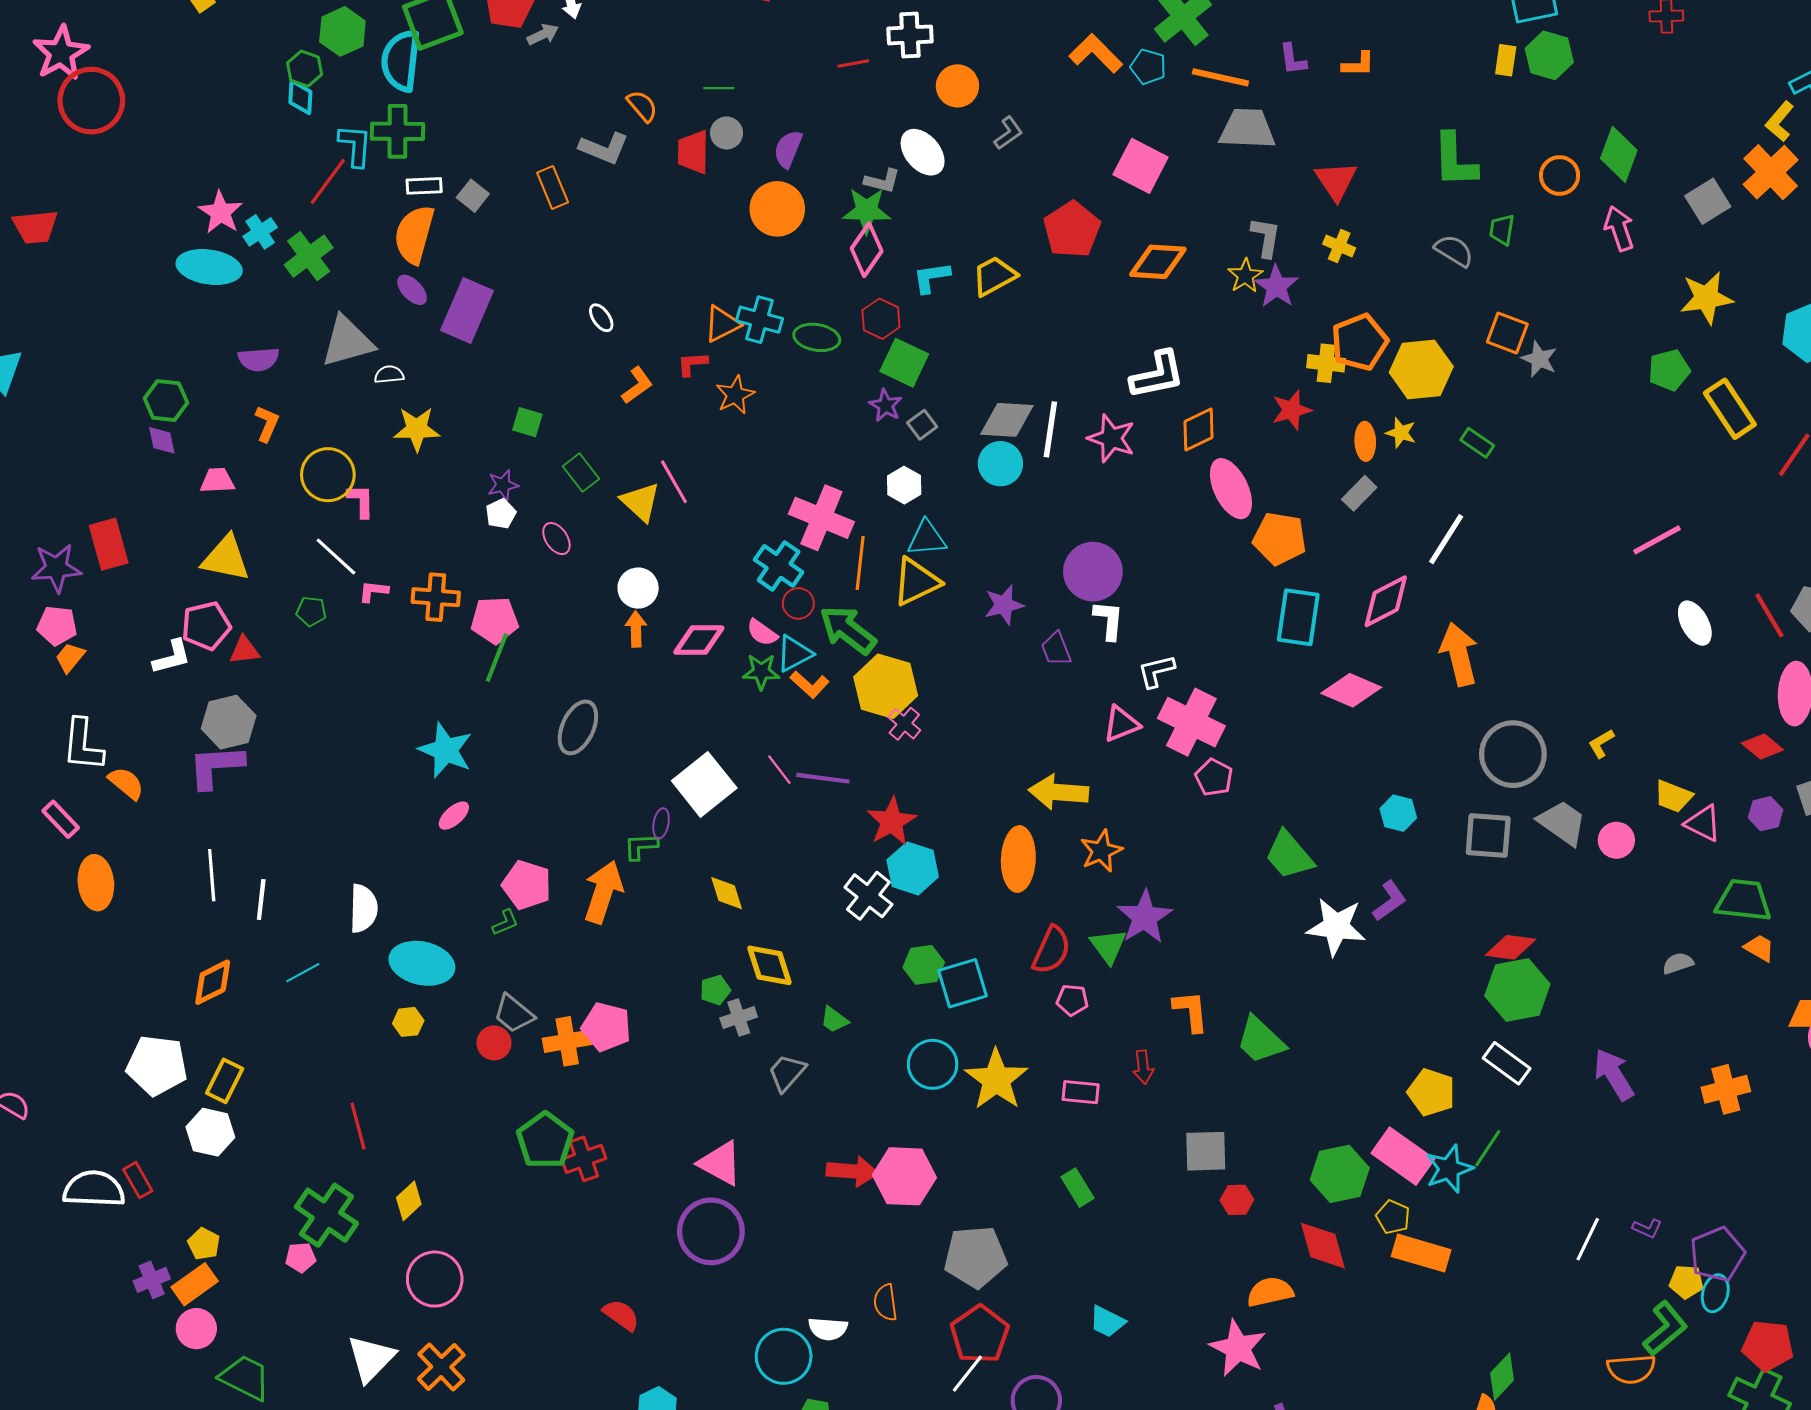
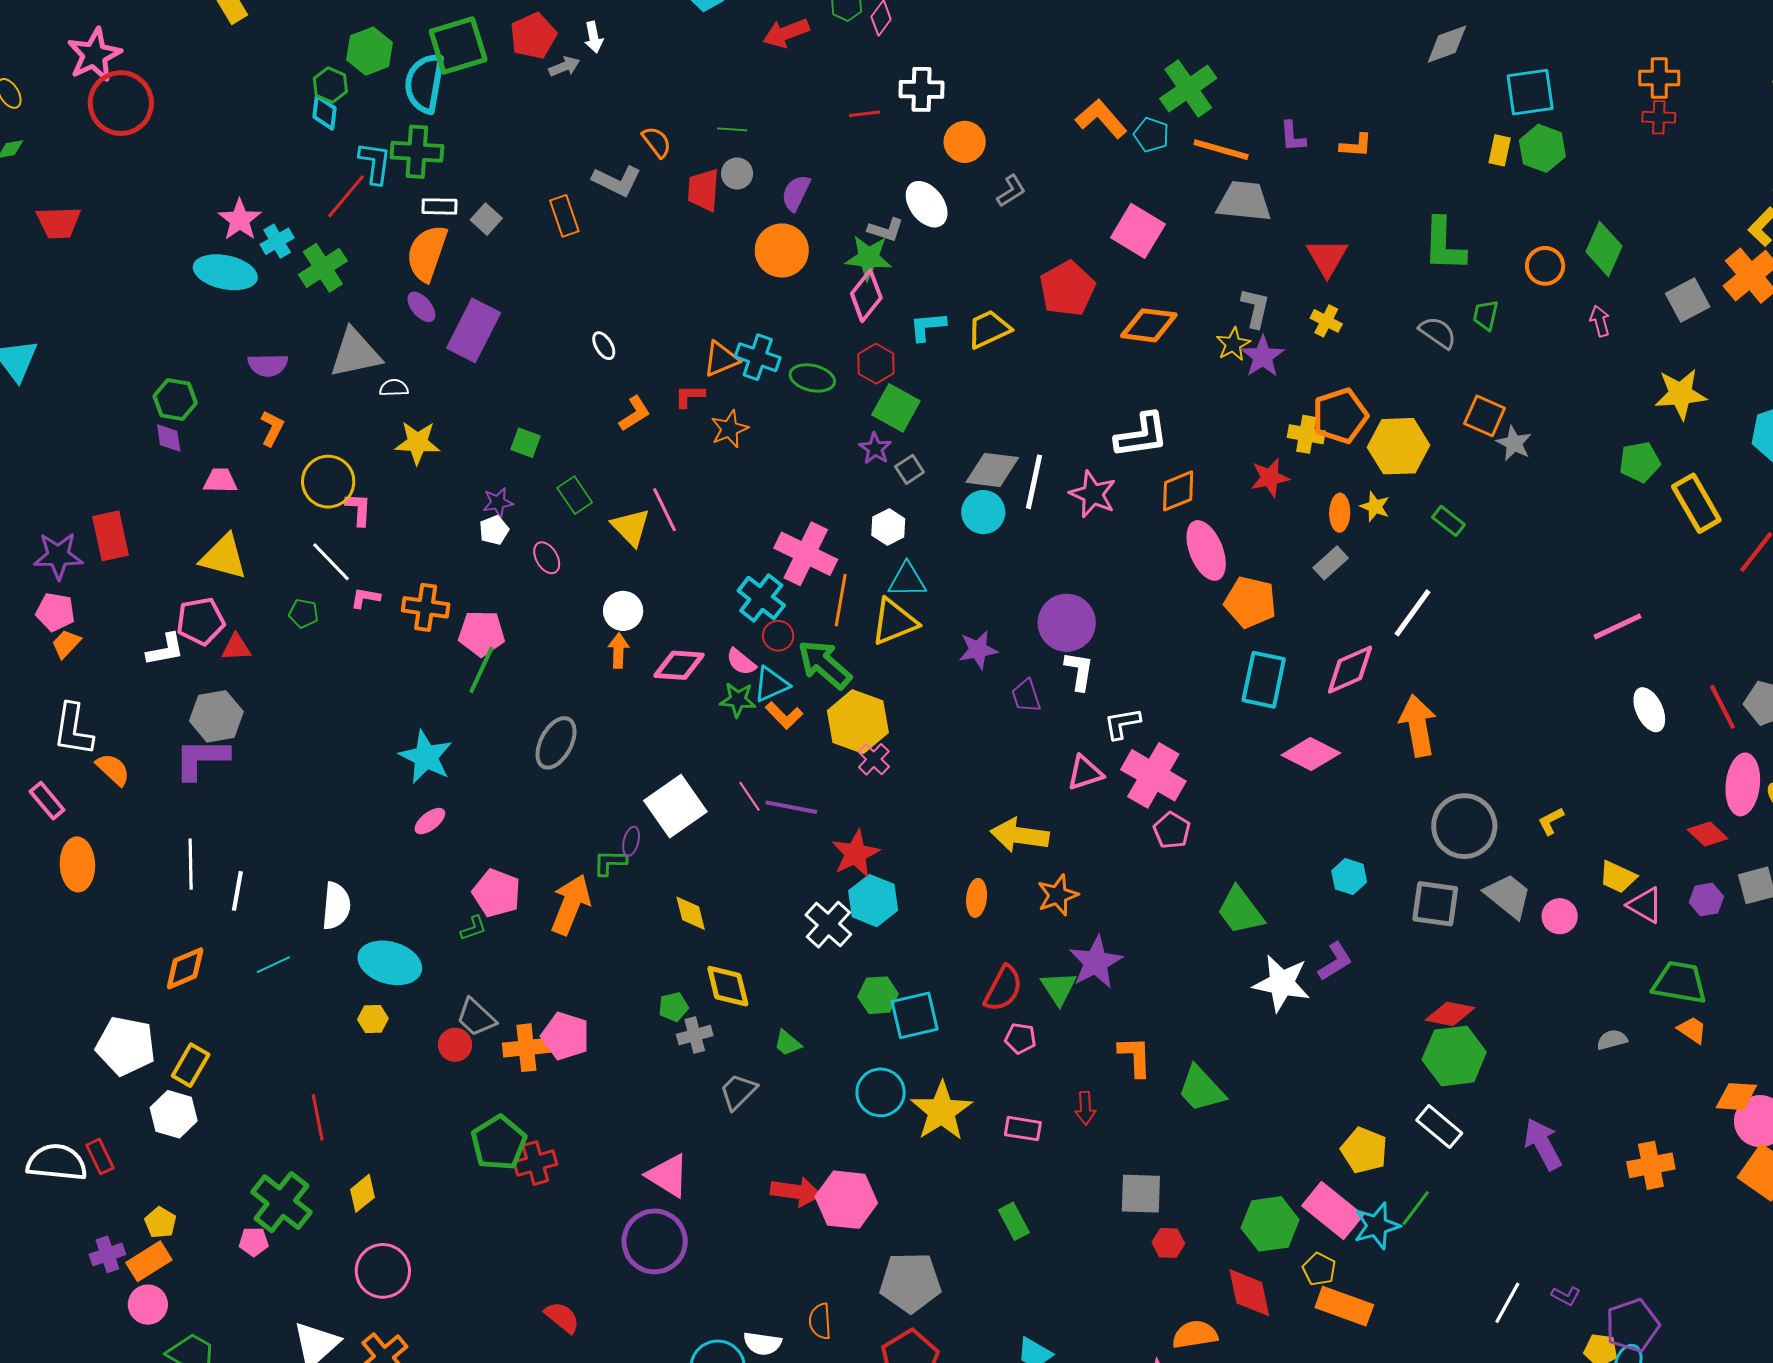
pink arrow: (1619, 228) -> (1600, 321), size x0.7
orange ellipse: (1018, 859) -> (977, 898), size x0.6

